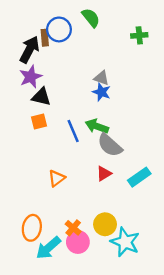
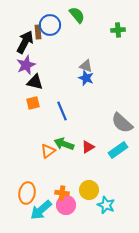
green arrow: (97, 126) -> (64, 144), moved
gray semicircle: (110, 145) -> (122, 123), moved
orange cross: (73, 228) -> (62, 193), turned -32
cyan star: (125, 242) -> (106, 205), size x0.7

